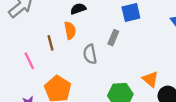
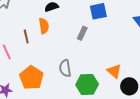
gray semicircle: (90, 54) -> (65, 68), moved

